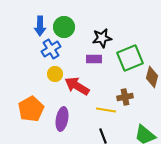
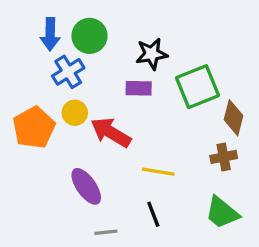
brown cross: (125, 97) -> (224, 157), moved
orange pentagon: (31, 109) -> (34, 127), moved
purple ellipse: (62, 119) -> (86, 186), turned -45

